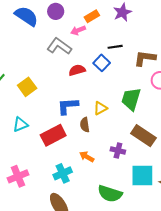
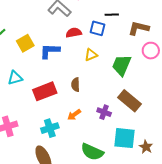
blue square: (102, 63) -> (98, 28), turned -35
blue L-shape: (68, 106) -> (50, 51), moved
yellow triangle: (100, 108) -> (91, 55), moved
orange arrow: (87, 157) -> (74, 115), turned -72

